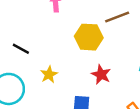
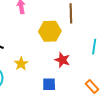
brown line: (117, 17) -> (71, 13), turned -66

